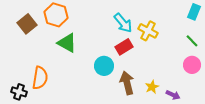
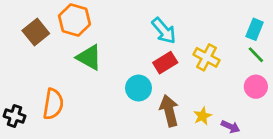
cyan rectangle: (194, 12) -> (255, 29), moved
yellow cross: (148, 31) -> (207, 57), moved
black cross: (19, 92) -> (14, 116), moved

